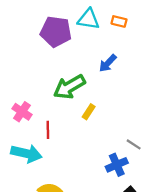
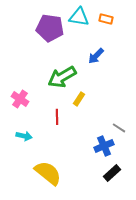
red line: (48, 130) -> (57, 117), moved
cyan arrow: (26, 153) -> (24, 136), size x0.6

